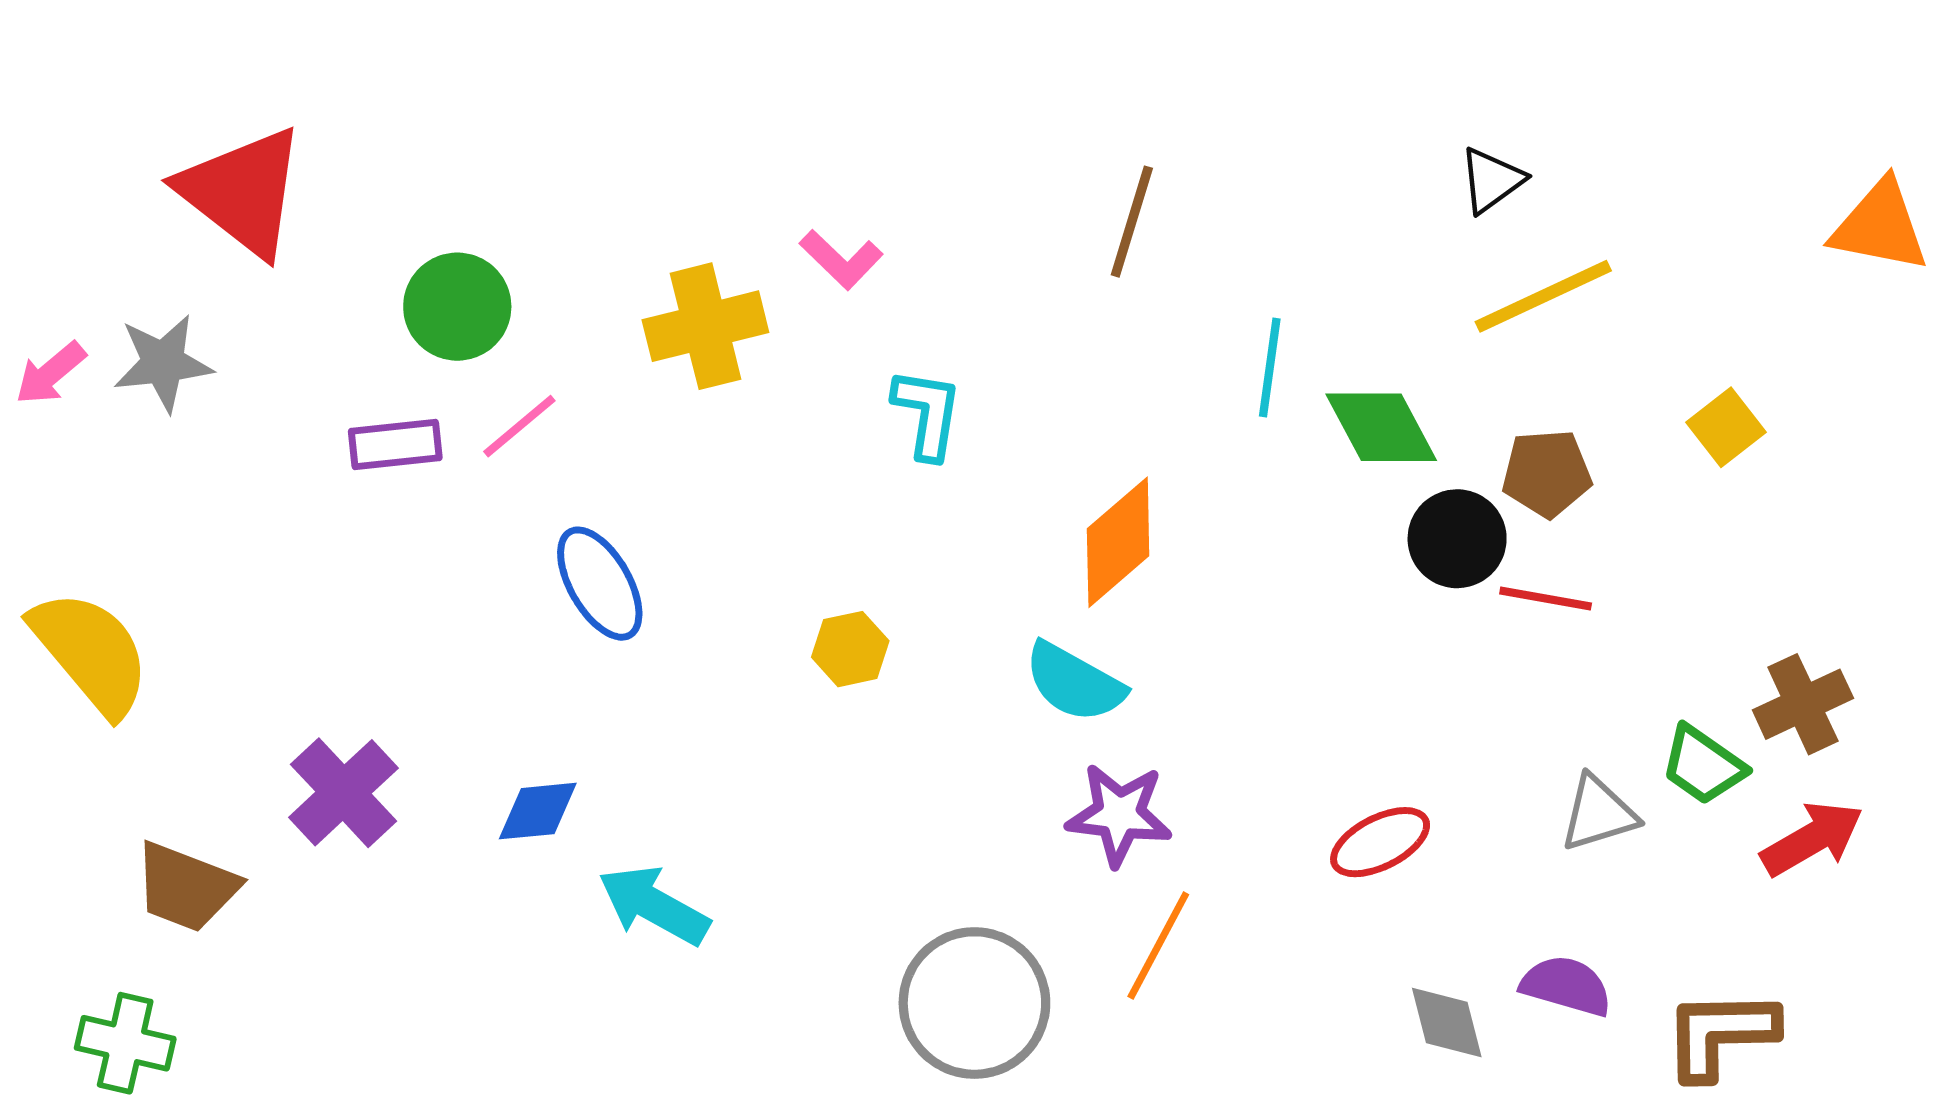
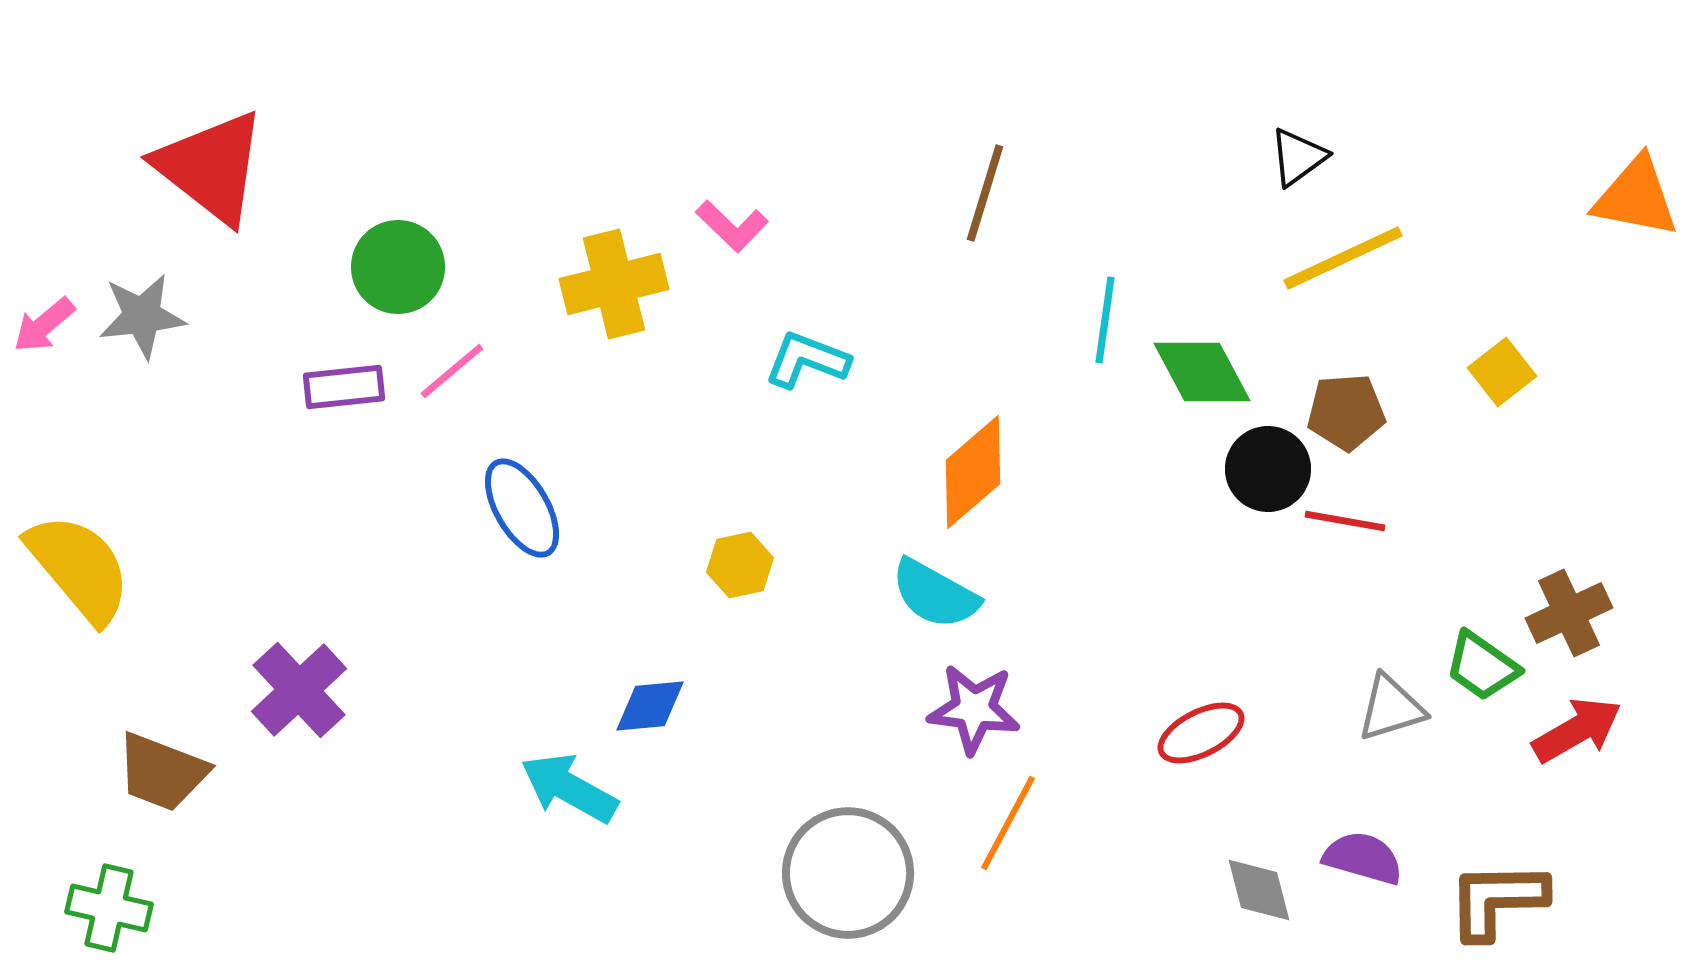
cyan L-shape: (927, 413) -> (807, 360), turned -78
blue diamond: (538, 811) -> (650, 706), moved

